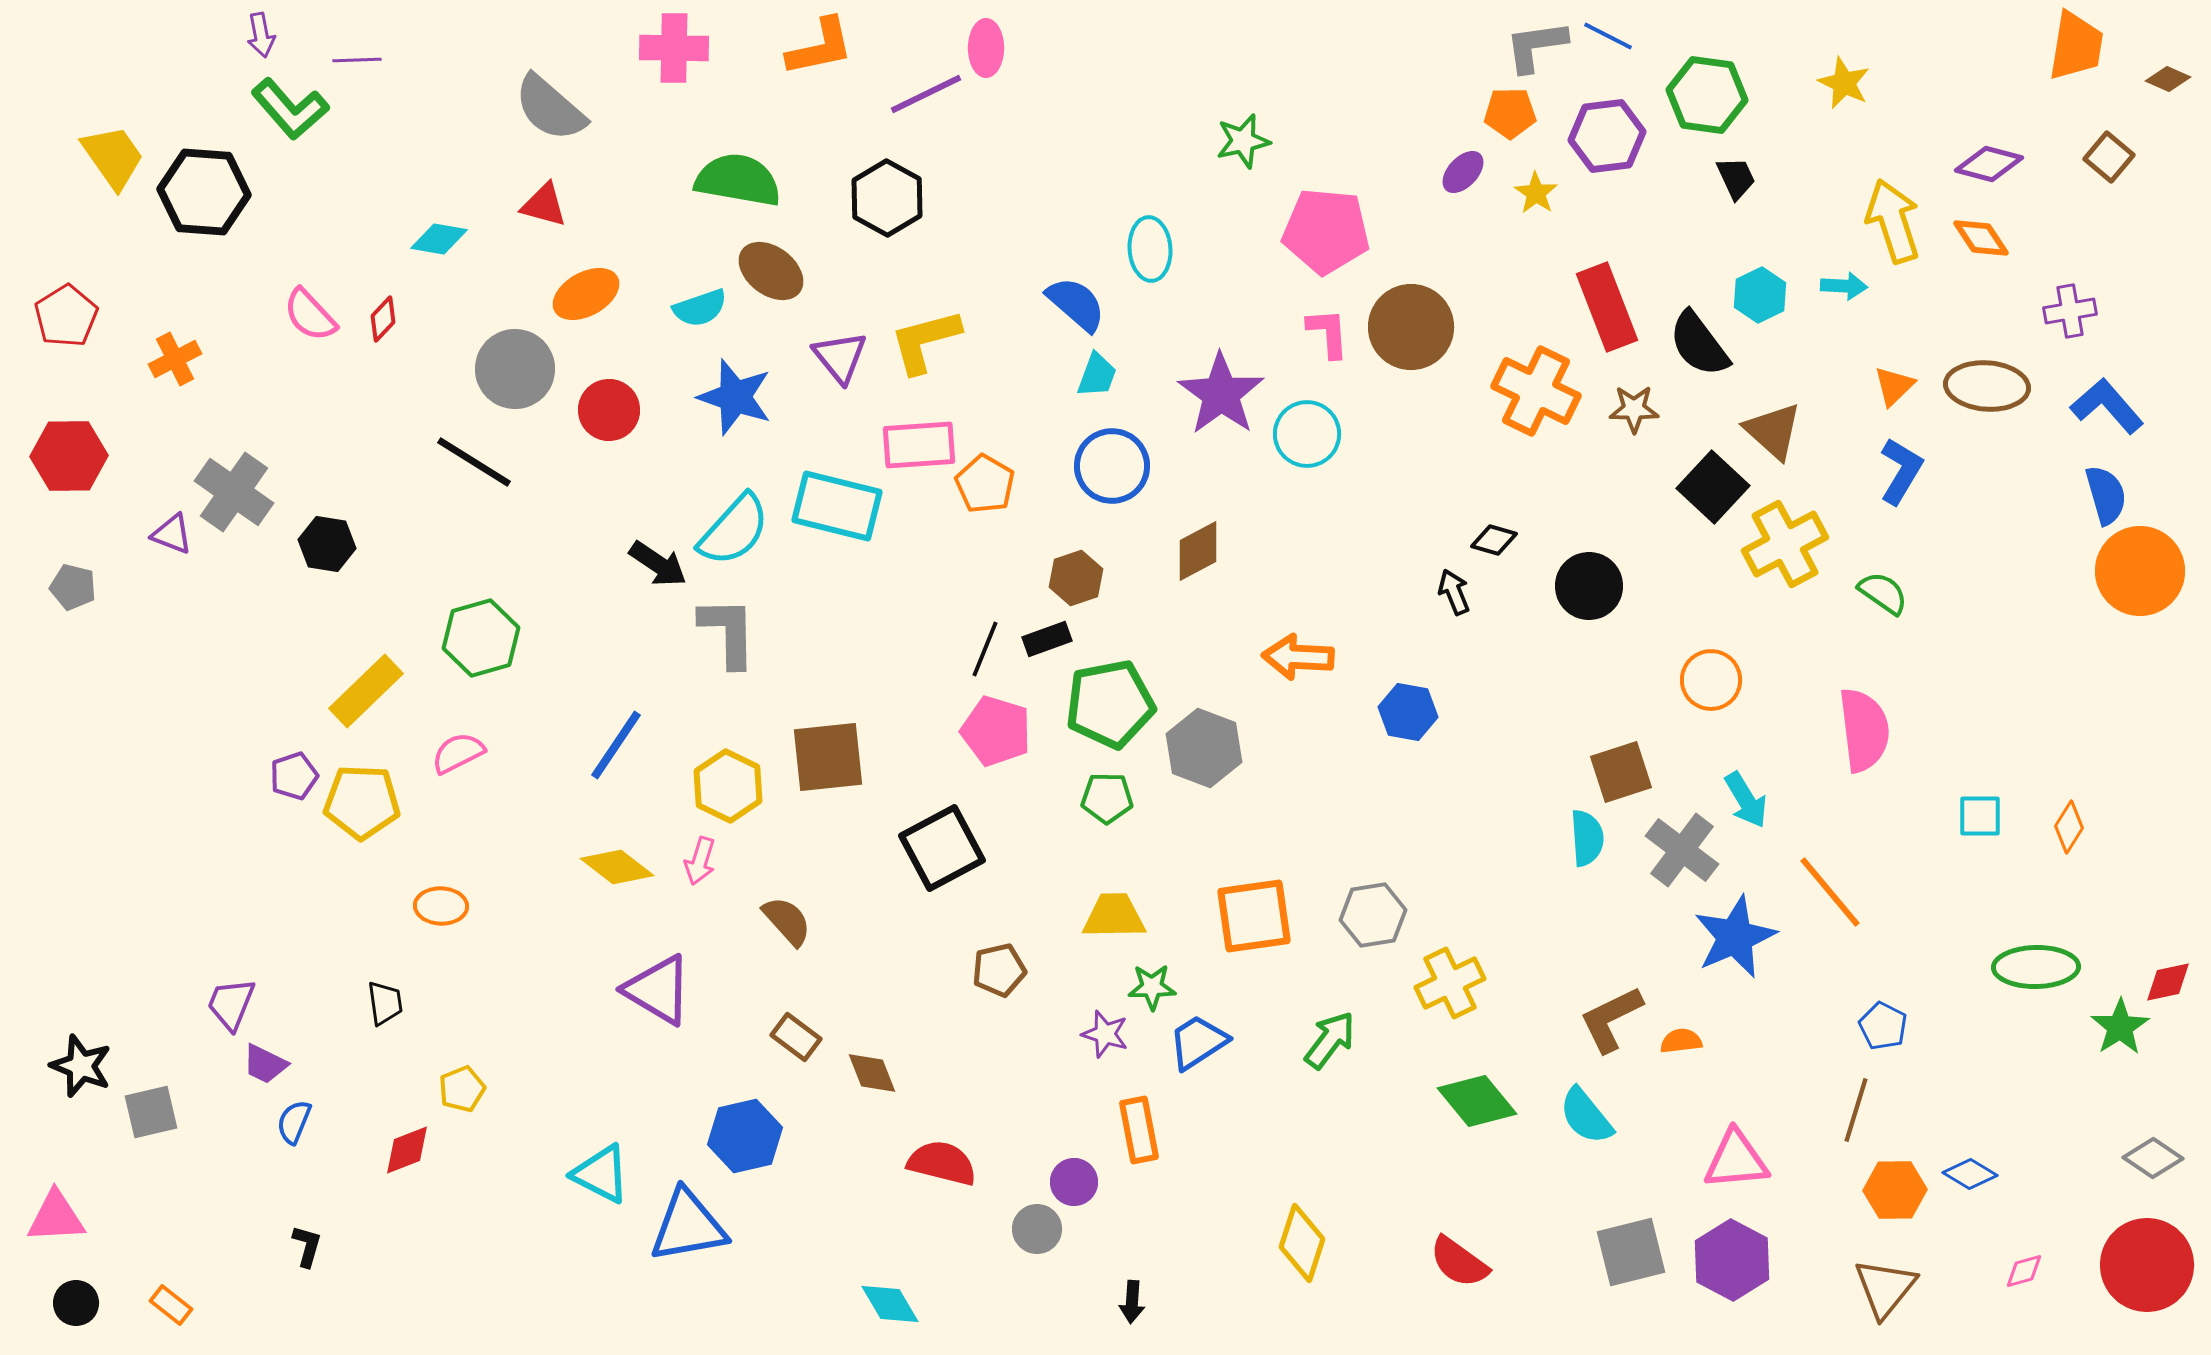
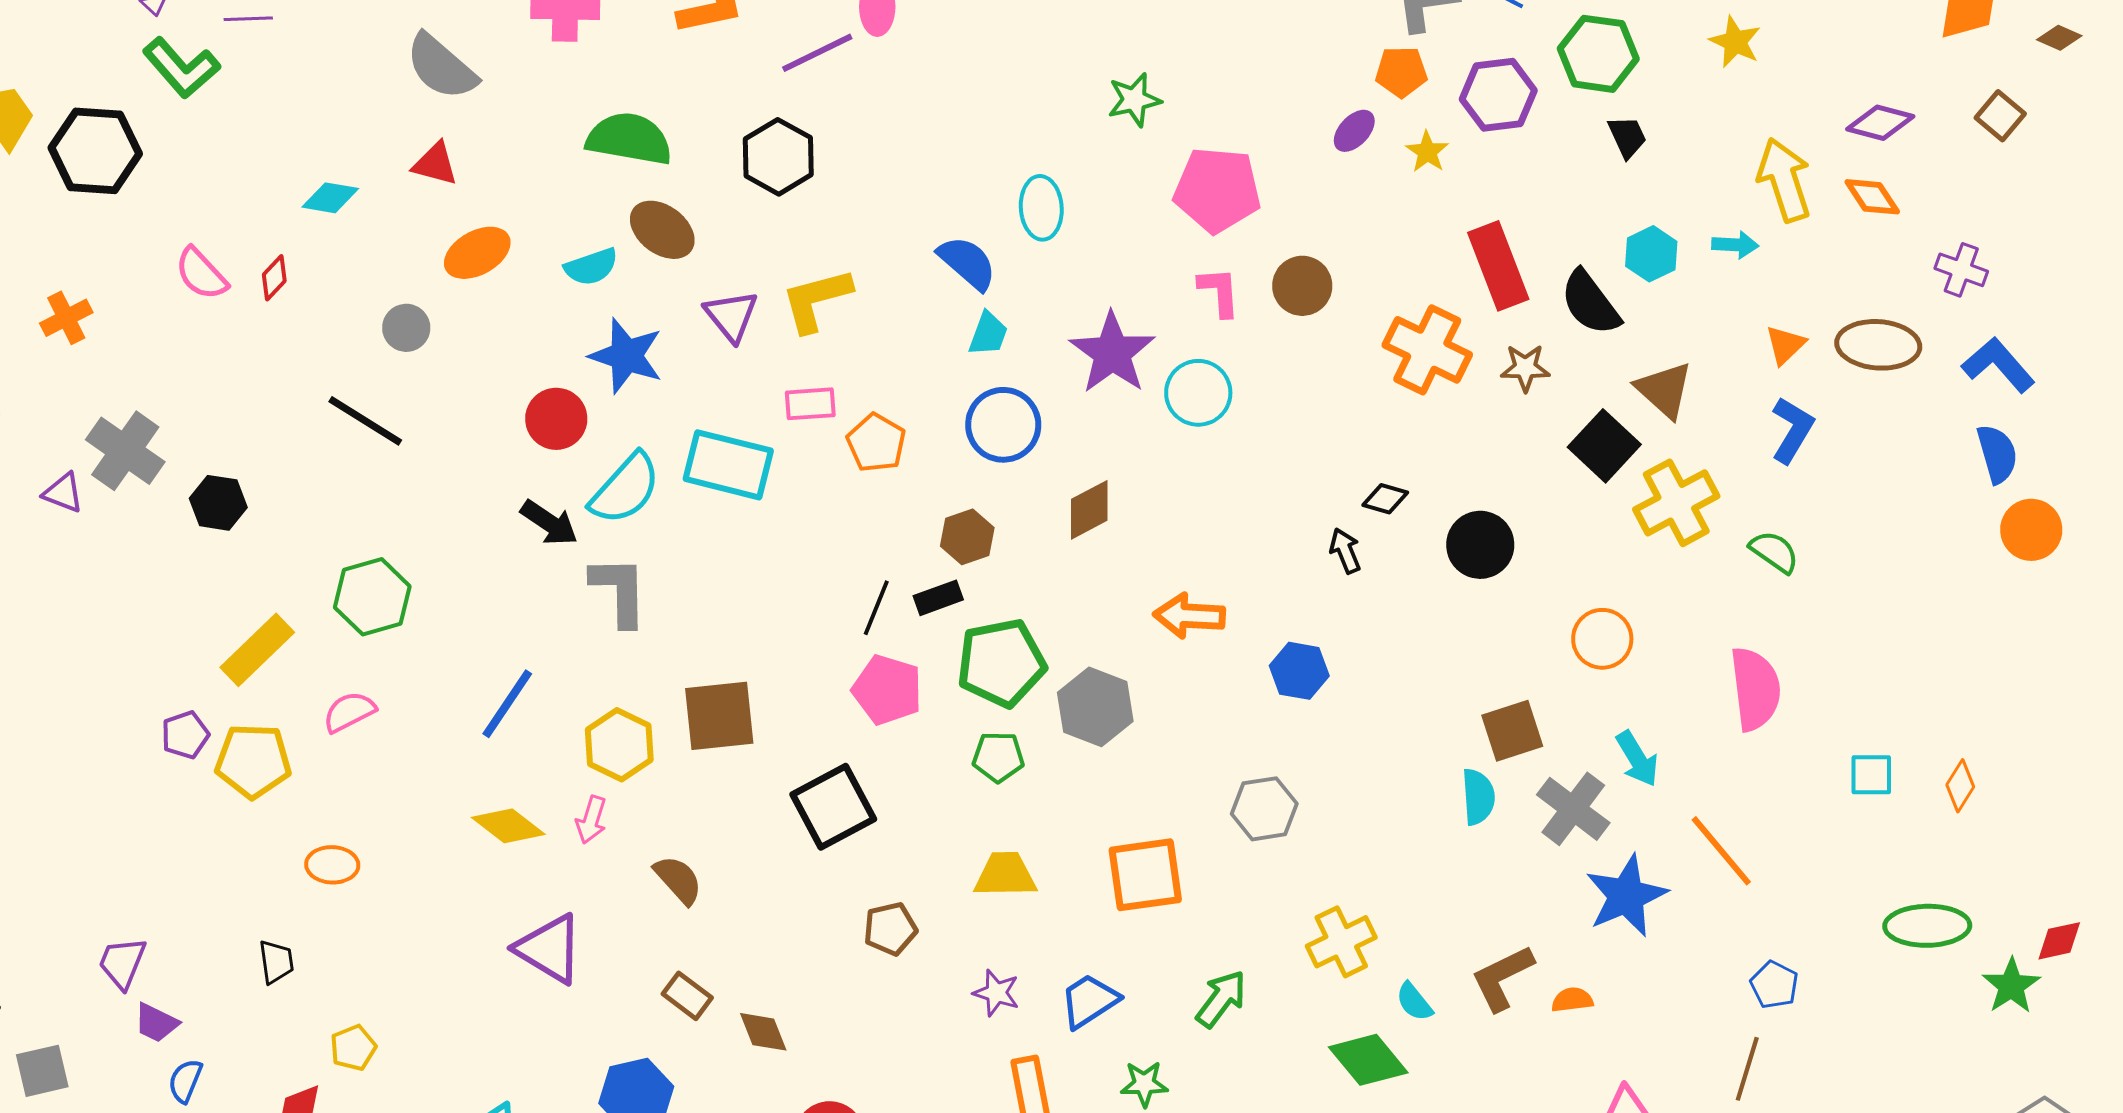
purple cross: (2070, 311) -> (1961, 270), turned 30
brown circle: (1411, 327) -> (1302, 286), size x0.7
gray circle: (515, 369) -> (406, 328), size x0.6
red circle: (609, 410) -> (556, 419), moved
pink rectangle: (919, 445) -> (810, 404), size x0.7
orange circle: (2140, 571) -> (2031, 530), size x0.7
gray hexagon: (1373, 915) -> (1264, 809), moved
green star: (1152, 987) -> (1144, 1084), moved
cyan semicircle: (1586, 1116) -> (1414, 1002), moved, size x0.7

